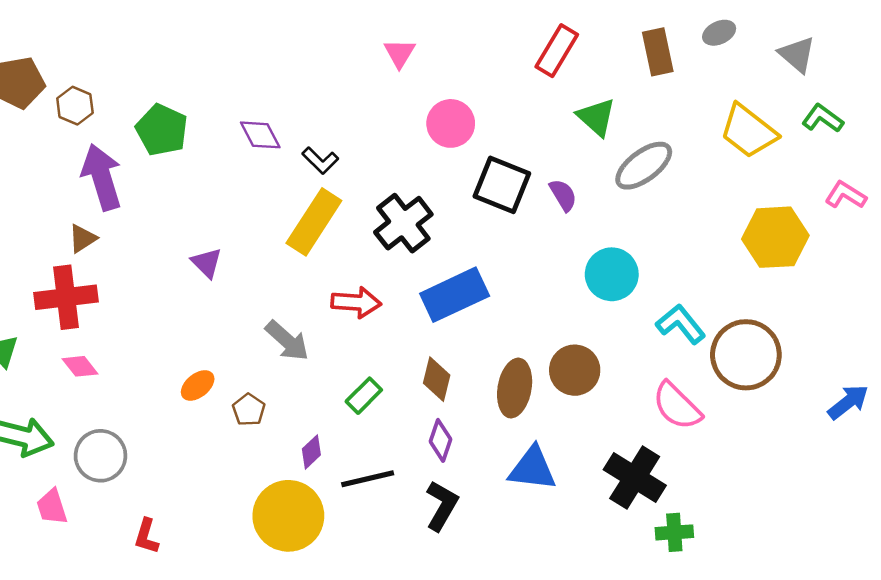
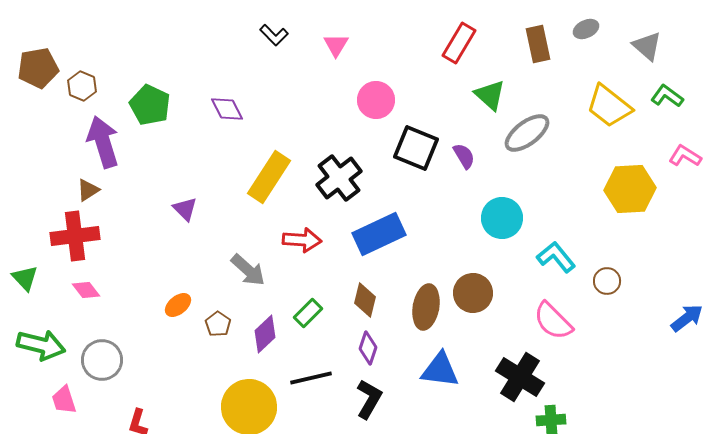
black L-shape: (320, 161) -> (274, 35), moved
brown circle: (746, 355) -> (607, 281), size x0.5
purple diamond: (311, 452) -> (265, 334), moved, size x1.4

